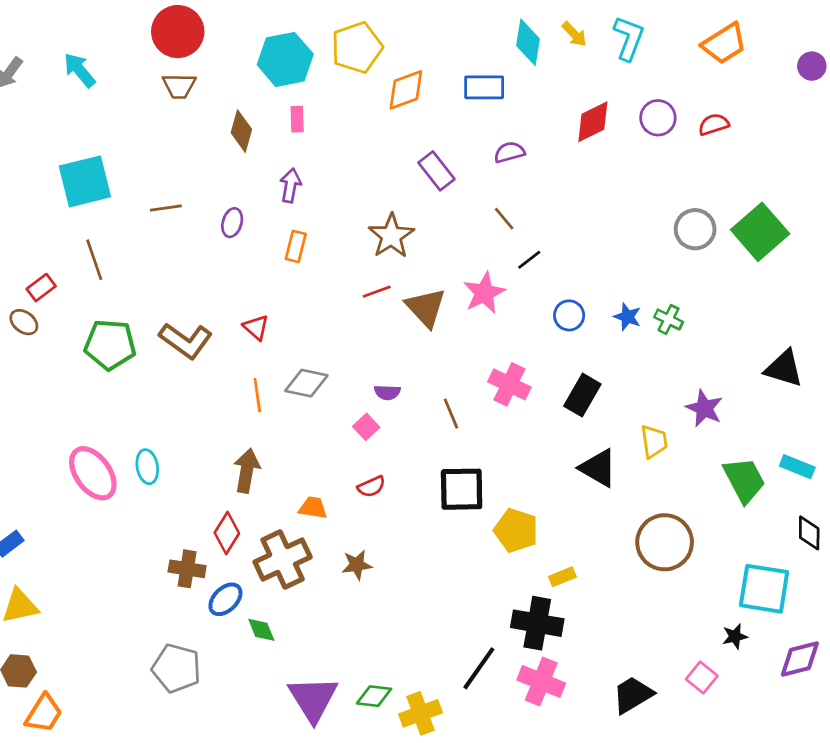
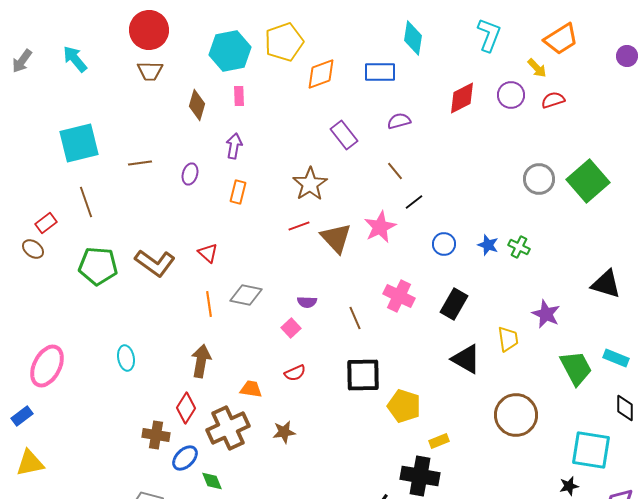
yellow arrow: (574, 34) -> (537, 68), moved
pink ellipse: (93, 473) -> (47, 366), moved, turned 63

